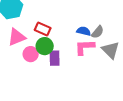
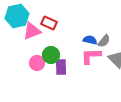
red rectangle: (43, 29) -> (49, 23), moved
pink triangle: (17, 37) -> (32, 31), moved

